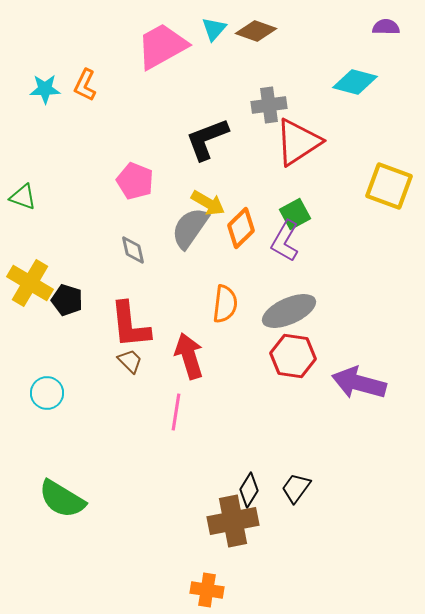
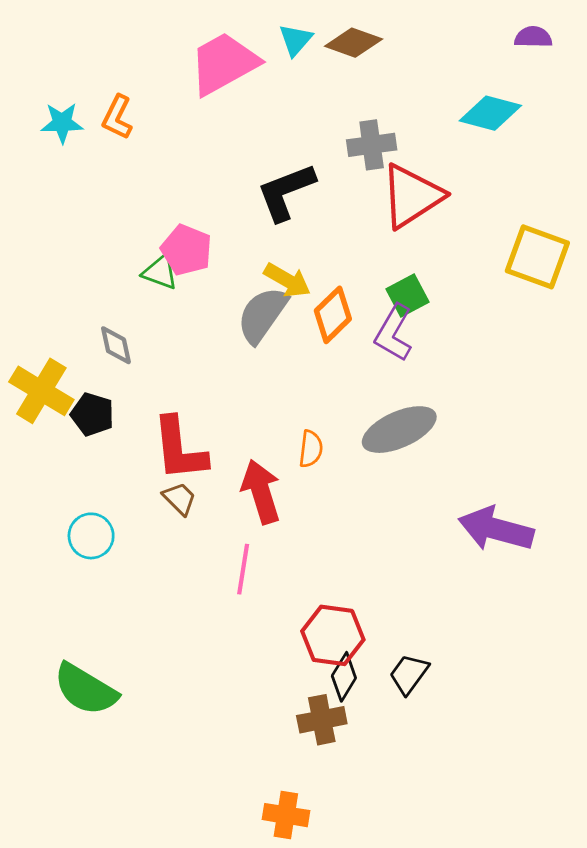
green triangle: (23, 197) -> (160, 272), moved
gray diamond: (133, 250) -> (116, 345), moved
orange semicircle: (225, 304) -> (311, 449), moved, size x0.7
red hexagon: (293, 356) -> (333, 635), moved
cyan circle: (47, 393) -> (91, 536), moved
brown cross: (233, 521) -> (322, 720), size x0.7

